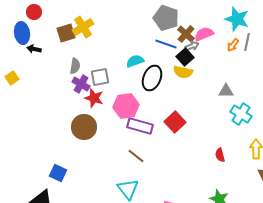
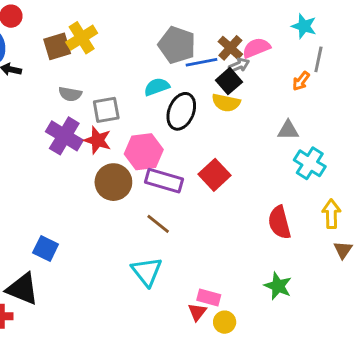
gray pentagon: (166, 18) -> (177, 45), moved
cyan star: (237, 19) -> (304, 26), size x0.7
blue line: (166, 44) -> (201, 62), turned -30
orange arrow: (233, 45) -> (301, 81), moved
gray semicircle: (75, 66) -> (70, 94), turned 91
purple cross: (81, 84) -> (64, 136), moved, size x1.4
brown circle: (84, 127) -> (113, 182), moved
red semicircle: (220, 155) -> (279, 222), size x1.6

